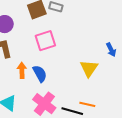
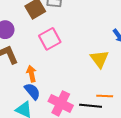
blue semicircle: (40, 74) -> (32, 91), moved

